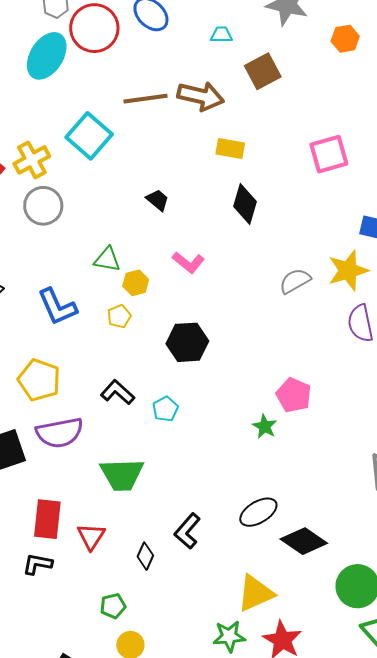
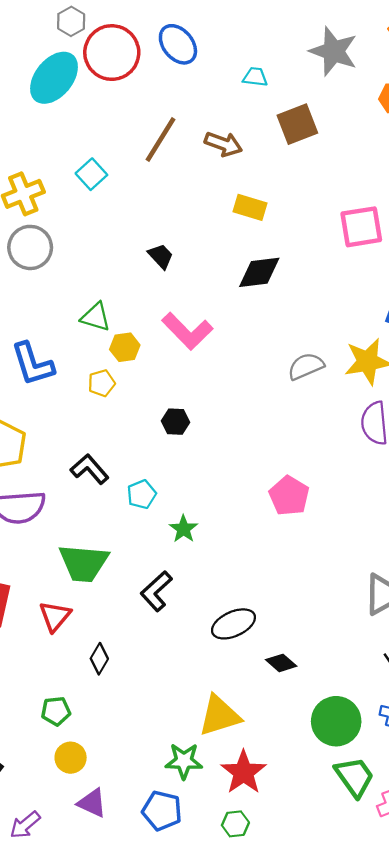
brown arrow: (201, 96) -> (223, 144), size x0.7
brown line: (146, 99) -> (160, 140), turned -57
cyan square: (89, 136) -> (91, 174), size x0.6
black diamond: (245, 204) -> (259, 272), turned 60
pink L-shape: (188, 262) -> (187, 331), size x1.4
black hexagon: (187, 342) -> (176, 422), size x0.6
green star: (265, 426) -> (183, 529), moved
black L-shape: (187, 531) -> (156, 591), moved
red triangle: (91, 536) -> (55, 616), moved
black diamond: (304, 541) -> (281, 663), size x0.6

